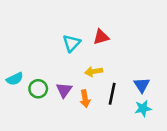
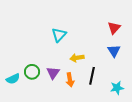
red triangle: (101, 37) -> (114, 28), moved, turned -32
cyan semicircle: (15, 79) -> (13, 79), moved
blue triangle: (142, 85) -> (114, 51), moved

